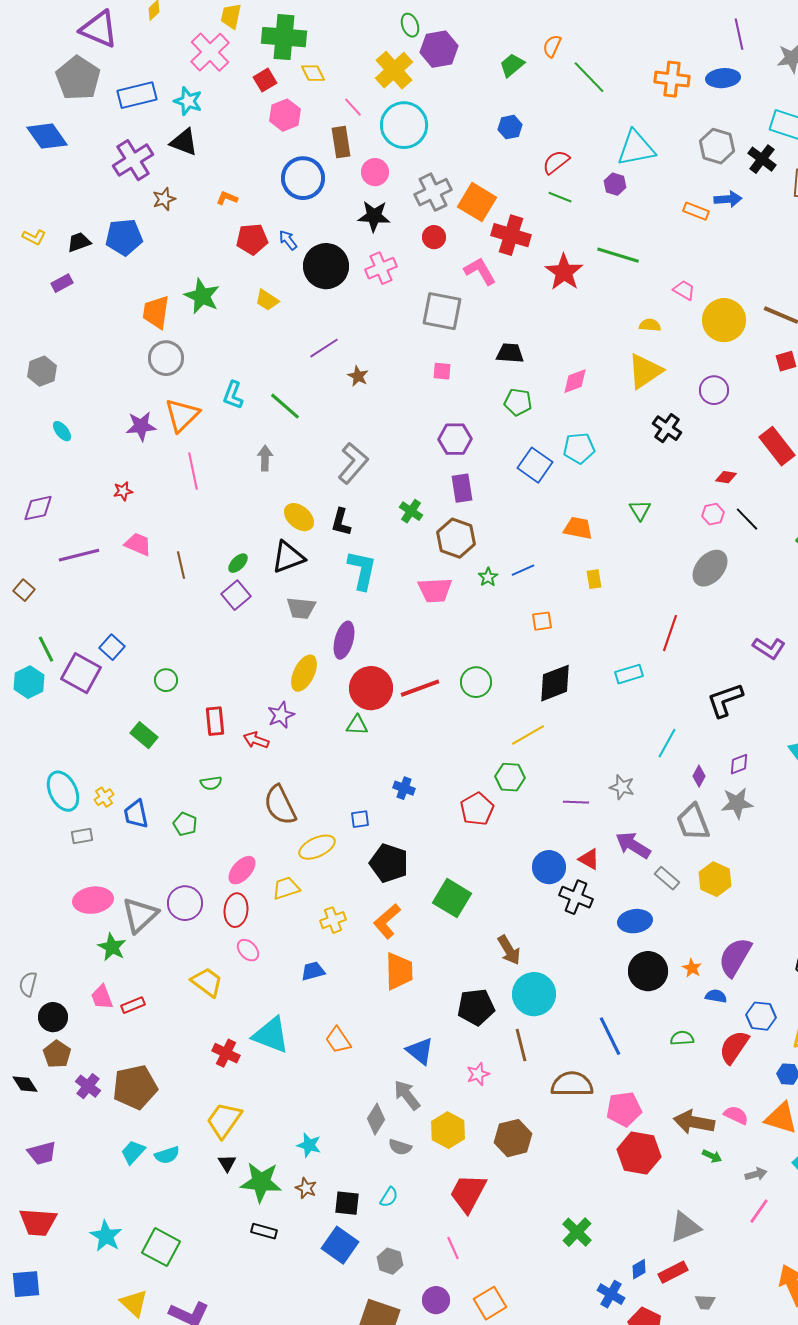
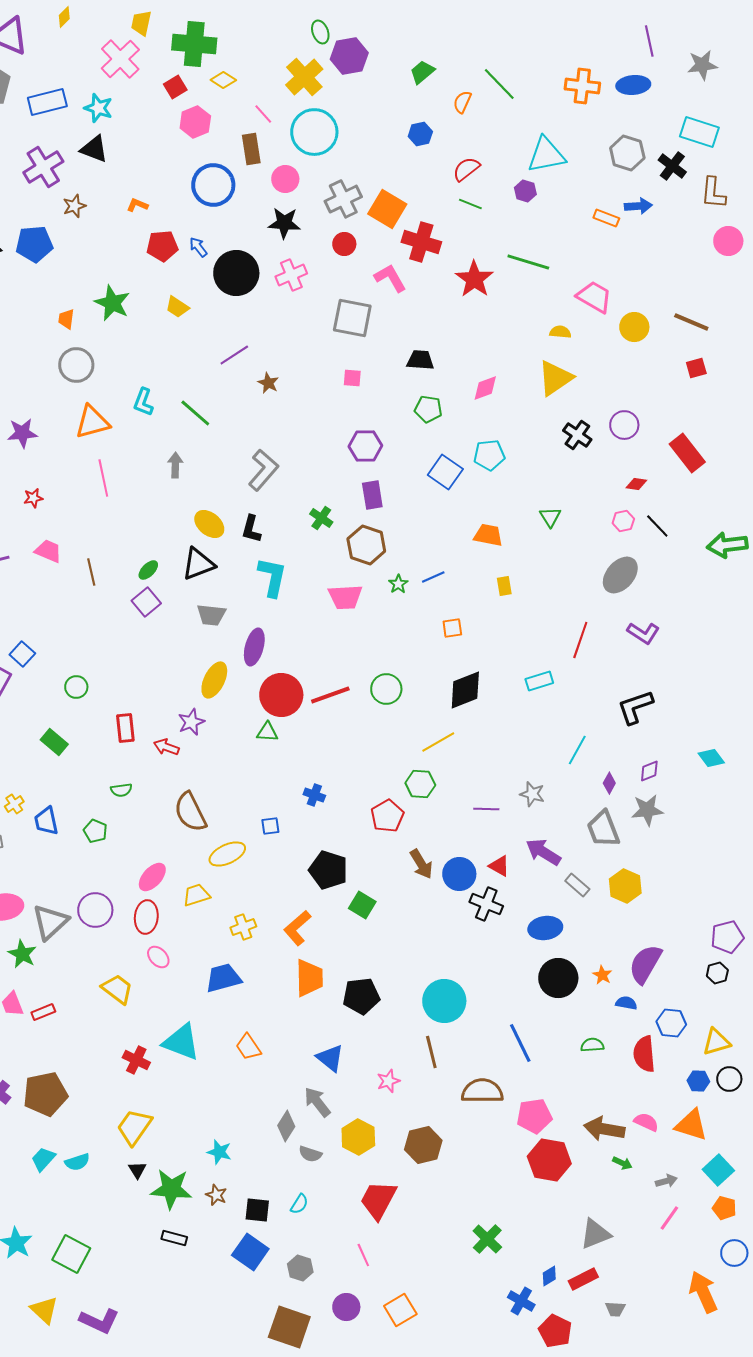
orange semicircle: (552, 46) -> (462, 102), moved
yellow diamond: (313, 73) -> (223, 80), turned -30
pink trapezoid: (684, 290) -> (594, 297), size x1.6
orange trapezoid: (156, 312) -> (66, 319), size x0.6
yellow circle: (724, 320) -> (634, 327), size x0.7
purple circle: (714, 390) -> (624, 425), moved
orange triangle: (182, 415) -> (92, 422), turned 30
purple star: (141, 426) -> (22, 433), moved
purple L-shape: (769, 648) -> (643, 633), moved
black pentagon: (389, 863) -> (328, 870), moved
green square: (452, 898) -> (362, 905), size x0.7
brown arrow: (509, 950) -> (421, 864), moved
blue trapezoid: (313, 971) -> (223, 978), size x1.5
black pentagon: (476, 1007) -> (361, 996), moved
red semicircle: (734, 1047) -> (644, 1054), turned -39

